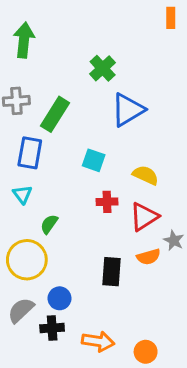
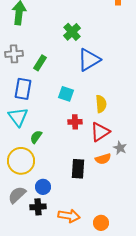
green rectangle: (55, 114) -> (40, 63), size x0.7
yellow semicircle: (146, 175) -> (101, 104), turned 60
cyan triangle: (22, 194) -> (18, 117), size x1.5

